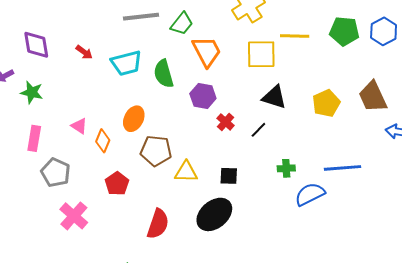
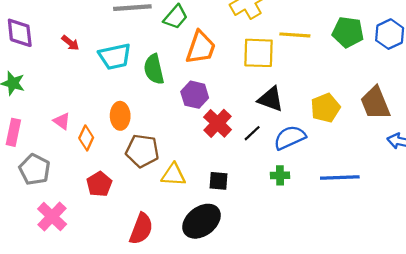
orange trapezoid: (207, 51) -> (201, 48), turned 44
orange ellipse: (134, 119) -> (120, 116), turned -30
red cross: (226, 122) -> (218, 123), size x1.5
blue semicircle: (310, 194) -> (290, 138), moved

